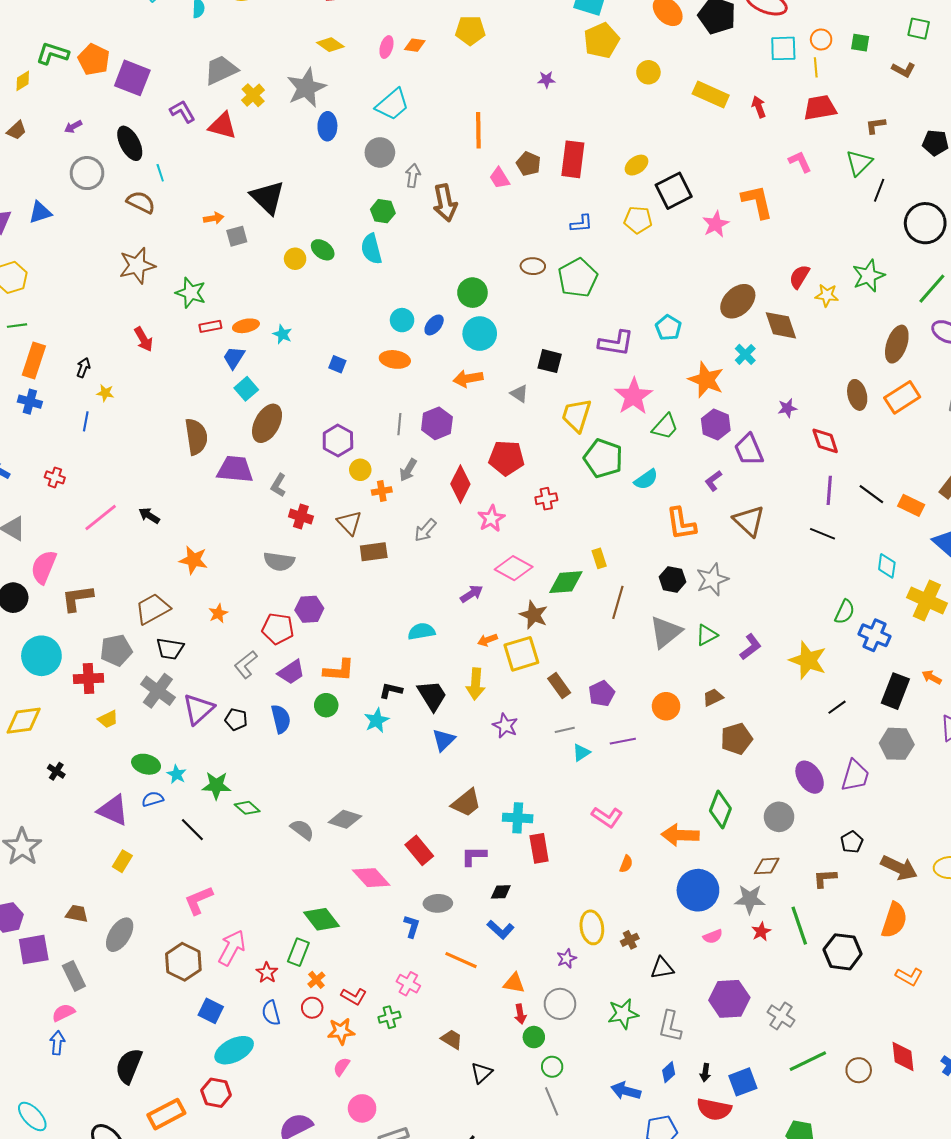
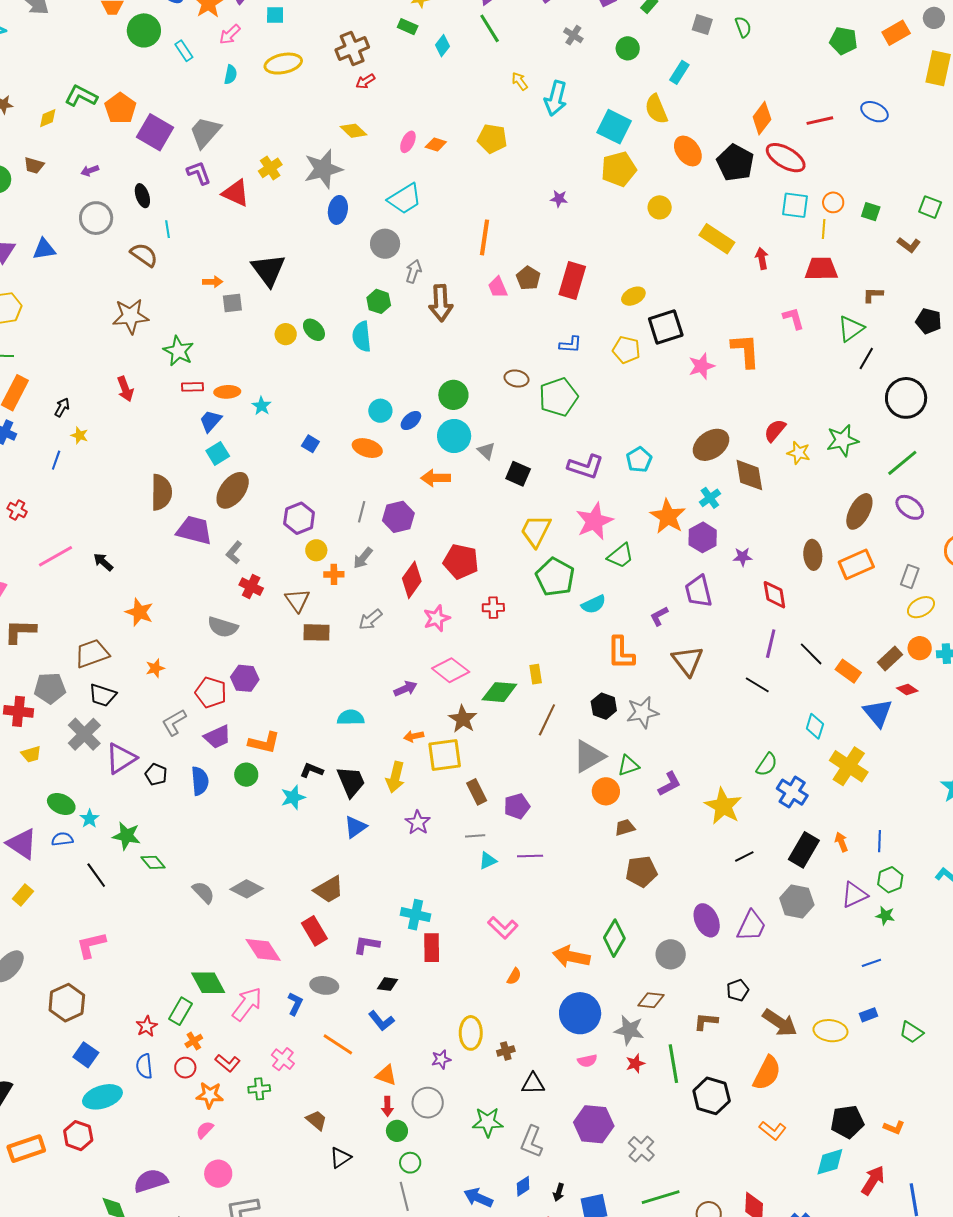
gray trapezoid: (221, 70) -> (205, 132), moved, turned -33
brown trapezoid: (17, 130) -> (34, 165), turned 50
black ellipse: (130, 143) -> (142, 196), size x0.7
gray triangle: (519, 394) -> (486, 451), moved
purple hexagon: (716, 425) -> (703, 537), moved
orange arrow: (932, 677) -> (841, 842), turned 30
orange circle: (666, 706) -> (606, 791), moved
brown trapezoid: (466, 803) -> (329, 890), moved
pink arrow: (232, 948) -> (247, 1004), moved

